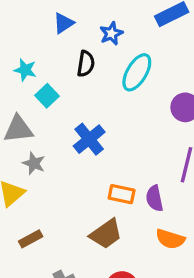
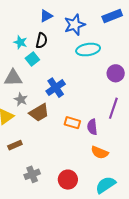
blue star: (111, 33) -> (75, 25), size x1.5
black semicircle: (86, 64) -> (42, 41), moved
cyan ellipse: (137, 72) -> (88, 50), turned 45
brown trapezoid: (106, 234) -> (39, 113), moved

